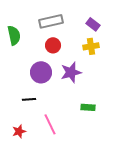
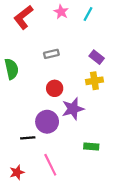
gray rectangle: (51, 21) -> (51, 54), size x0.6
red circle: (53, 45) -> (55, 88), moved
purple circle: (41, 72) -> (47, 122), moved

